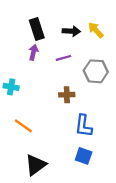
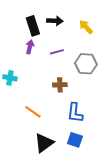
black arrow: (71, 31) -> (55, 21), moved
orange line: (23, 126) -> (33, 112), moved
black triangle: (36, 165) -> (44, 143), moved

